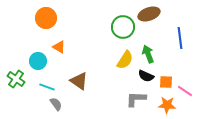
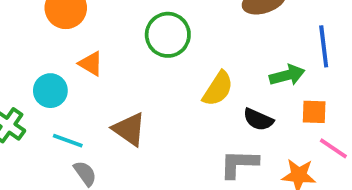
green circle: (123, 27) -> (168, 35), moved
green arrow: (148, 54) -> (287, 75), moved, turned 96
orange square: (166, 82) -> (314, 112), moved

